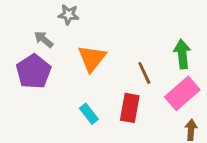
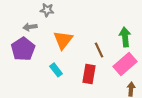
gray arrow: (44, 39) -> (30, 27), turned -48
cyan rectangle: (89, 114) -> (56, 70), moved

